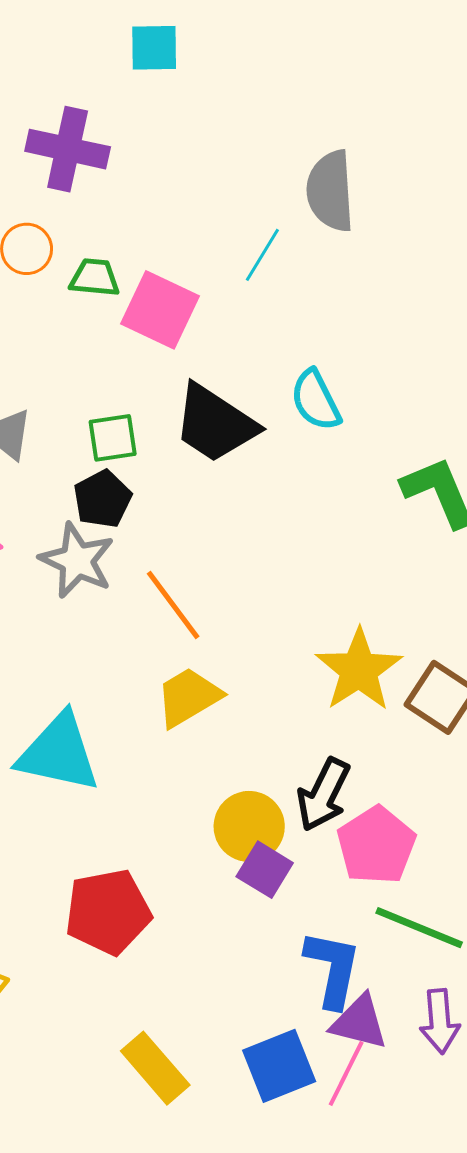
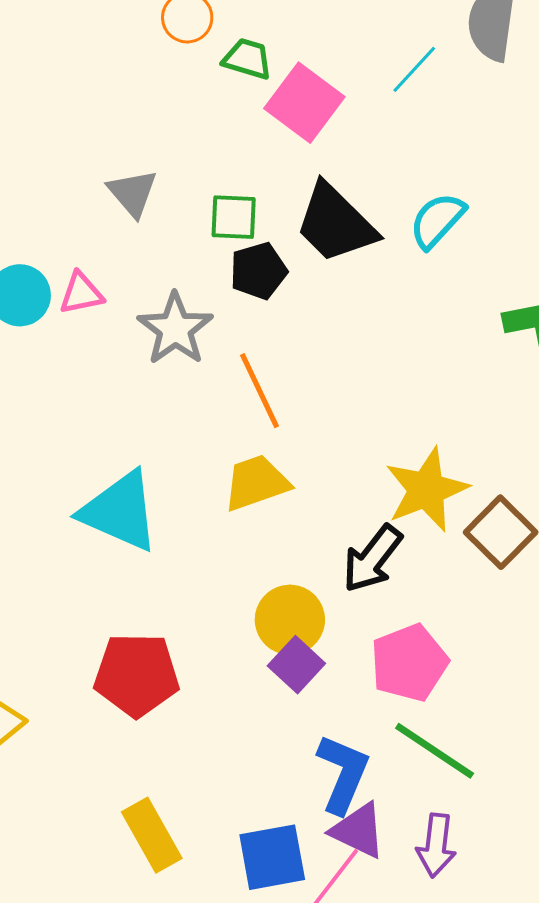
cyan semicircle: (316, 400) -> (437, 220), turned 58
black pentagon: (102, 499) -> (258, 271), moved
black arrow: (323, 795) -> (372, 559), moved

